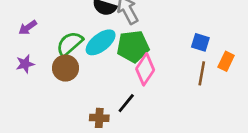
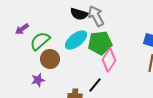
green semicircle: (70, 44) -> (40, 41), moved
purple star: (25, 64) -> (38, 80), moved

